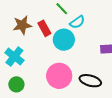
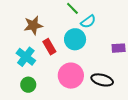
red rectangle: (44, 28) -> (49, 47), moved

